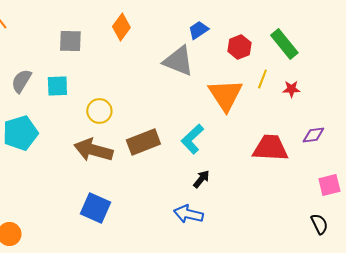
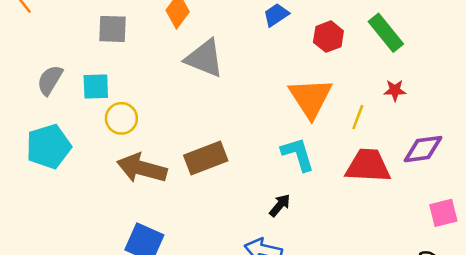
gray triangle: (178, 61) -> (204, 58), moved
yellow line: (262, 79) -> (358, 117), moved
yellow circle: (99, 111) -> (121, 118), moved
purple diamond: (313, 135) -> (423, 149), size x1.4
cyan L-shape: (192, 139) -> (298, 154), moved, turned 116

